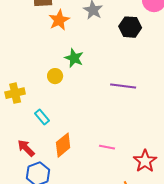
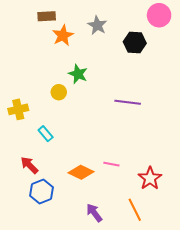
orange diamond: (63, 145) -> (81, 172), moved, turned 65

